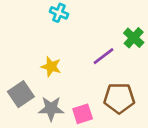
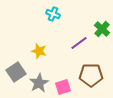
cyan cross: (59, 13) -> (53, 14), moved
gray star: (51, 109) -> (39, 83), turned -30

